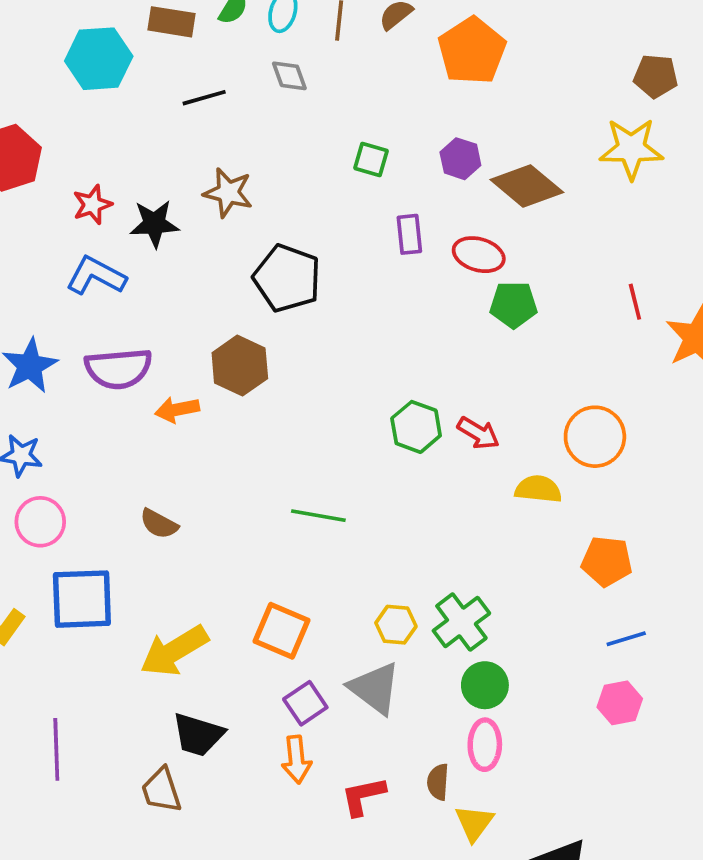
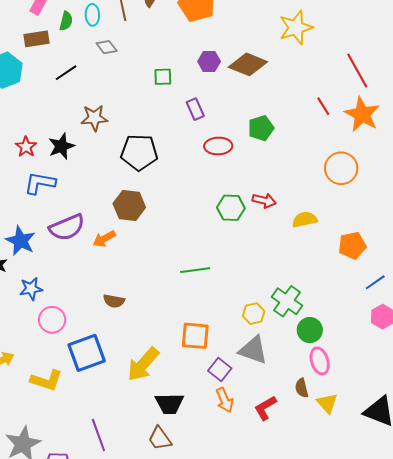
red ellipse: (479, 255) -> (218, 146), moved
orange circle: (595, 437) -> (341, 168), moved

